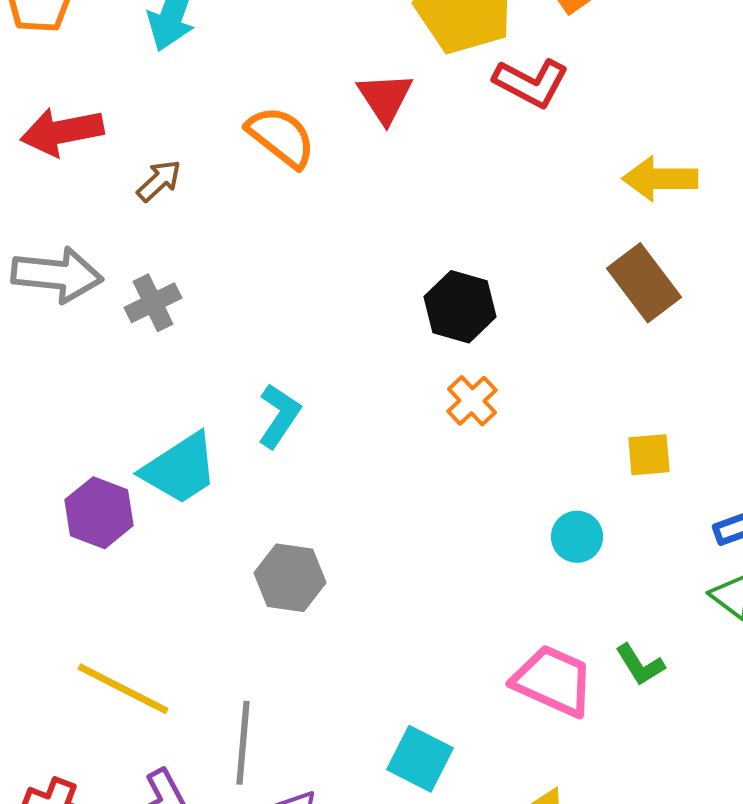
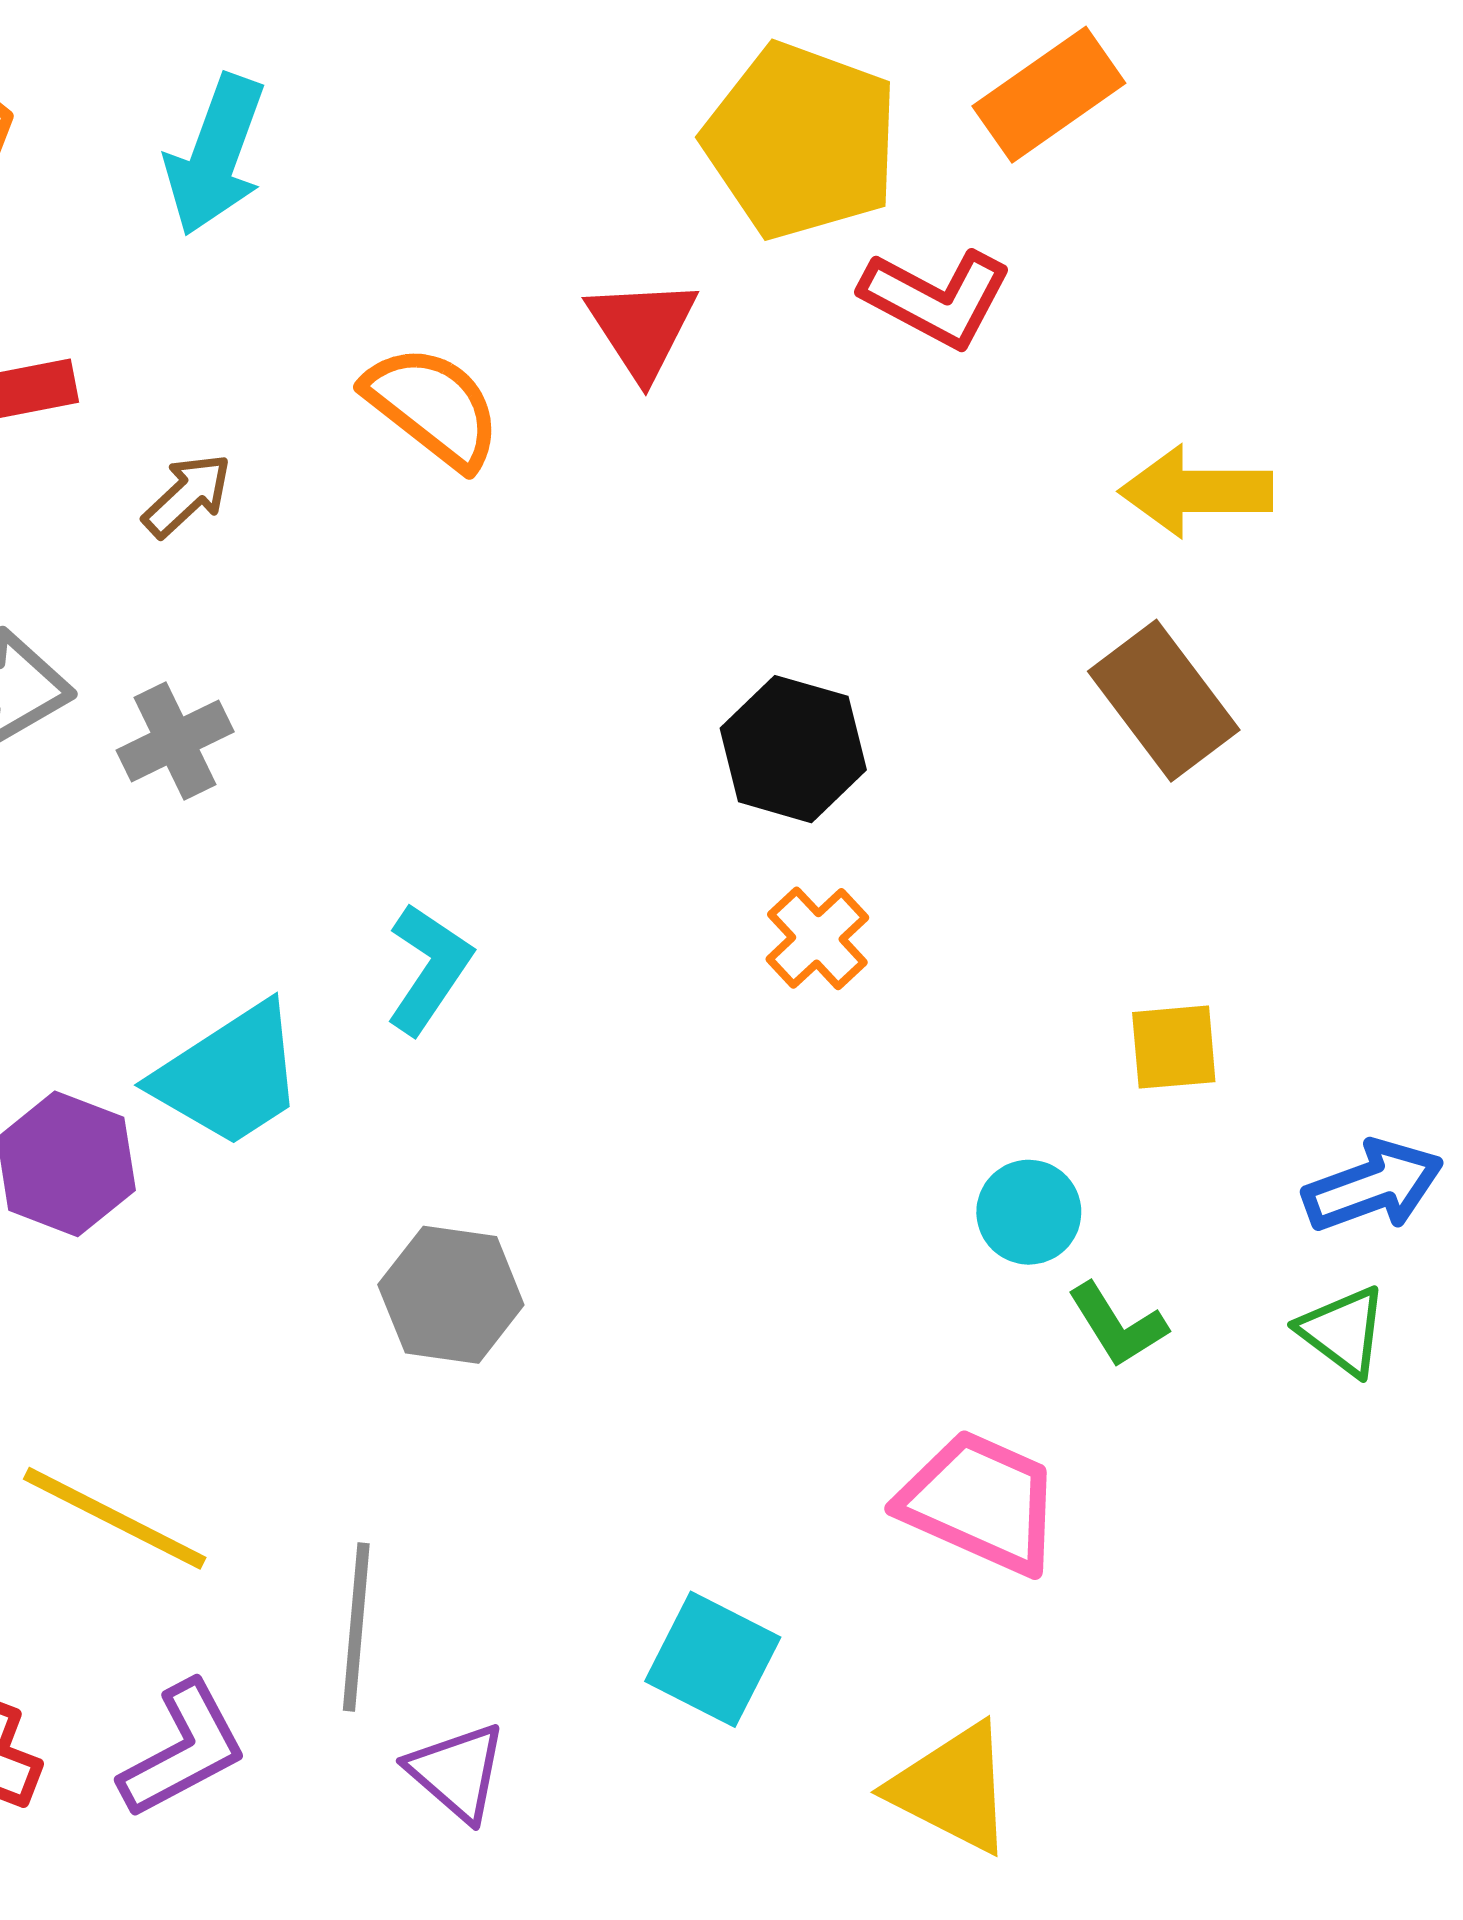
green L-shape: (640, 665) -> (1117, 1325), moved

